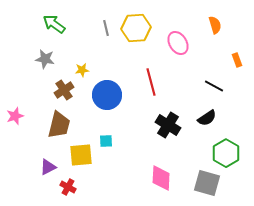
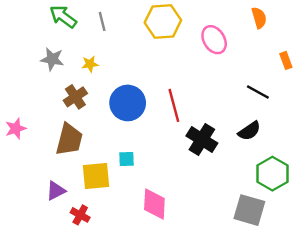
gray line: (106, 28) -> (102, 21), moved
yellow star: (82, 70) -> (90, 64), moved
red line: (151, 82) -> (174, 105), moved
pink diamond: (161, 178) -> (154, 204), moved

